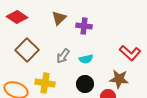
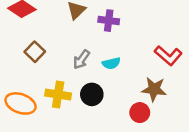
brown square: (27, 50) -> (35, 52), size x0.7
black circle: (85, 84) -> (92, 94), moved

